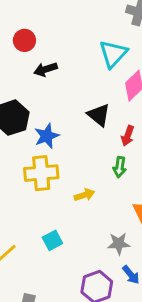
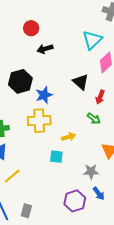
green arrow: (120, 167) -> (94, 119), turned -64
cyan square: (52, 240) -> (56, 157), moved, turned 32

